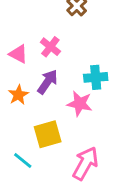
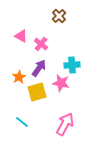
pink triangle: (18, 54) -> (21, 36), moved
yellow square: (48, 134) -> (37, 92), moved

